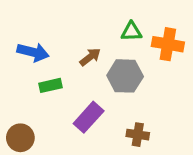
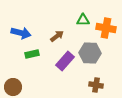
gray hexagon: (125, 76) -> (90, 53), moved
purple rectangle: (89, 117) -> (65, 61), moved
brown cross: (138, 135) -> (96, 85), moved

